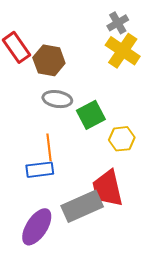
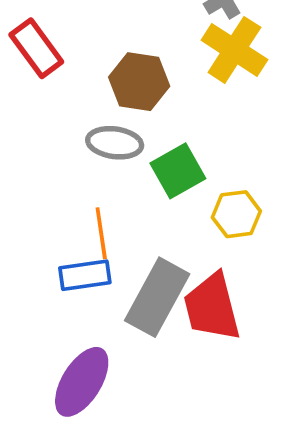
brown hexagon: (49, 60) -> (139, 82), moved
gray rectangle: (82, 206) -> (157, 297), moved, turned -36

